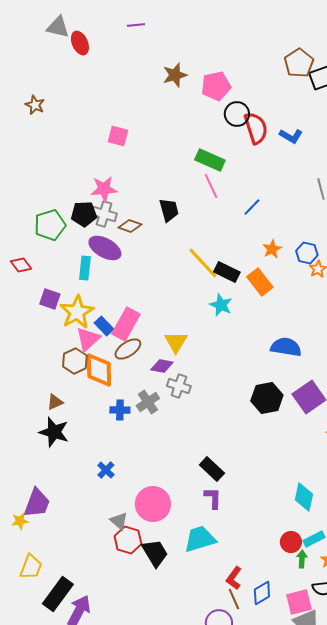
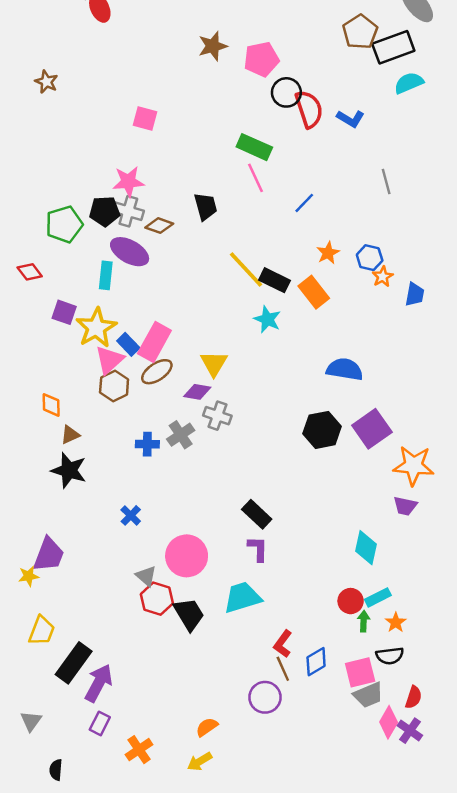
brown hexagon: (75, 361) -> (114, 386), moved
orange diamond: (99, 370) -> (51, 405), moved, size x0.6

